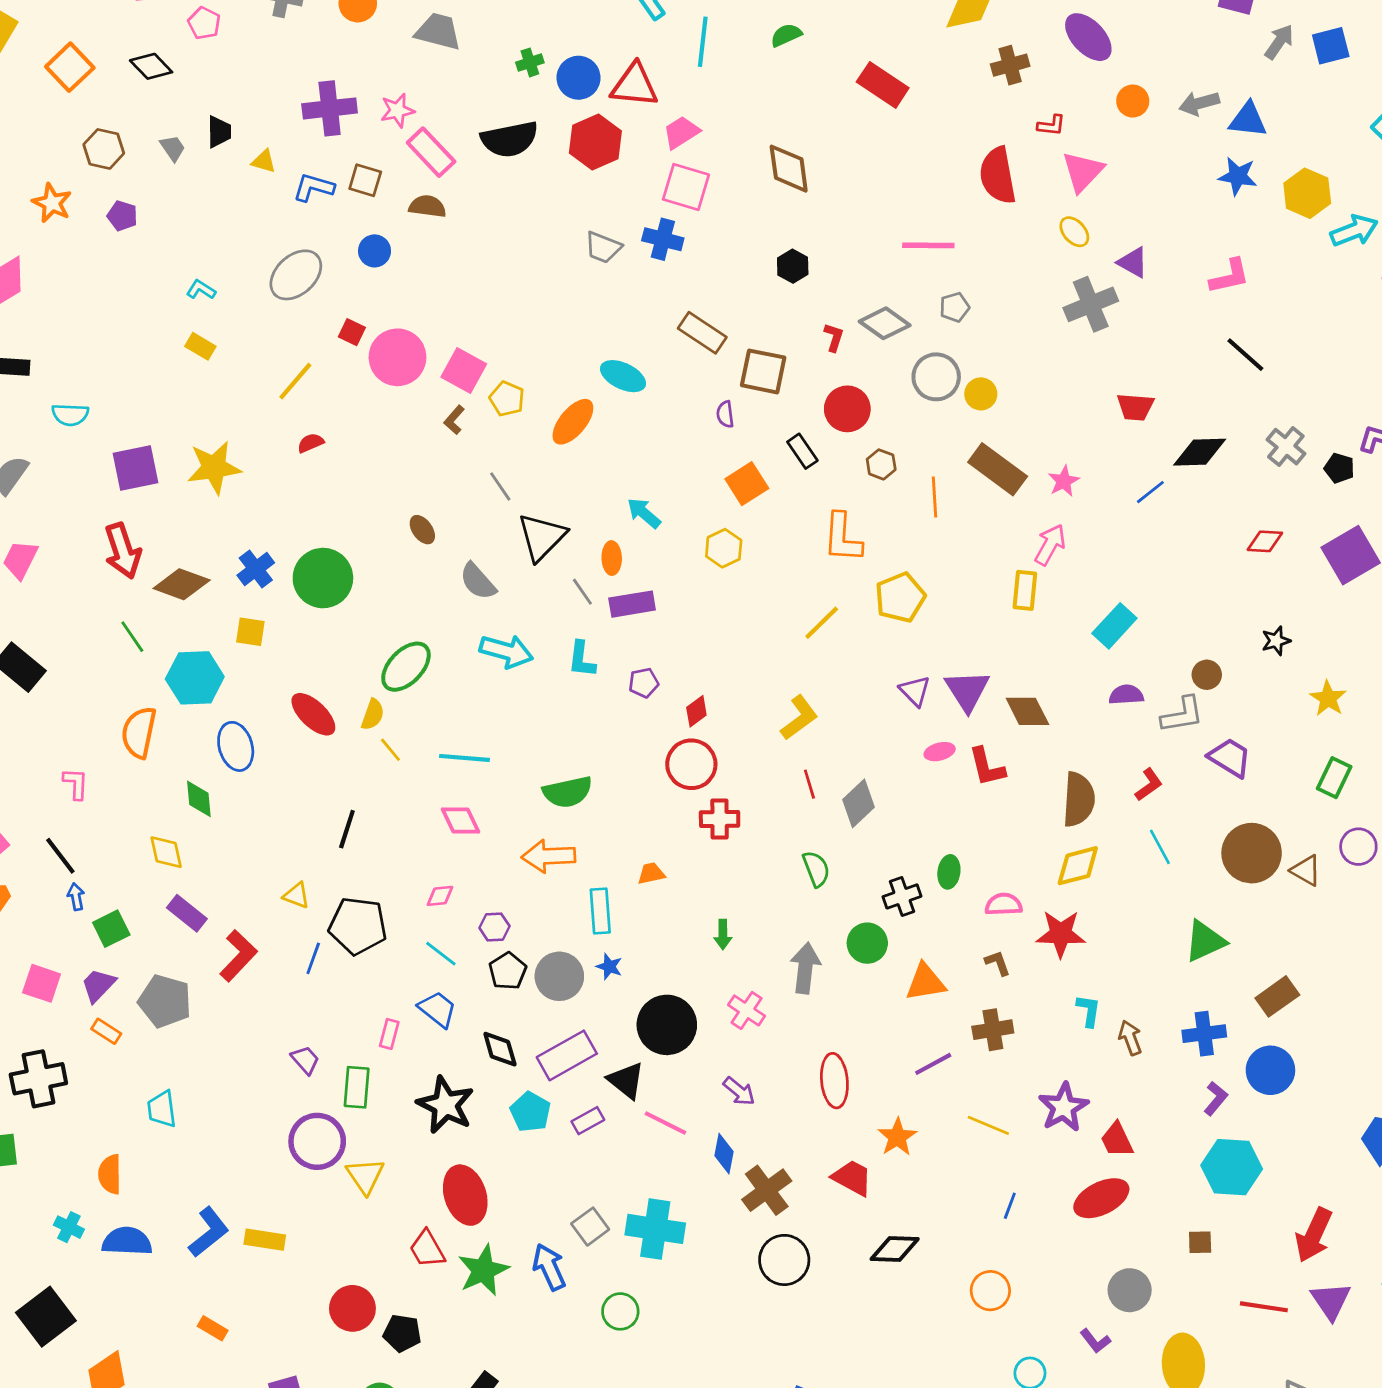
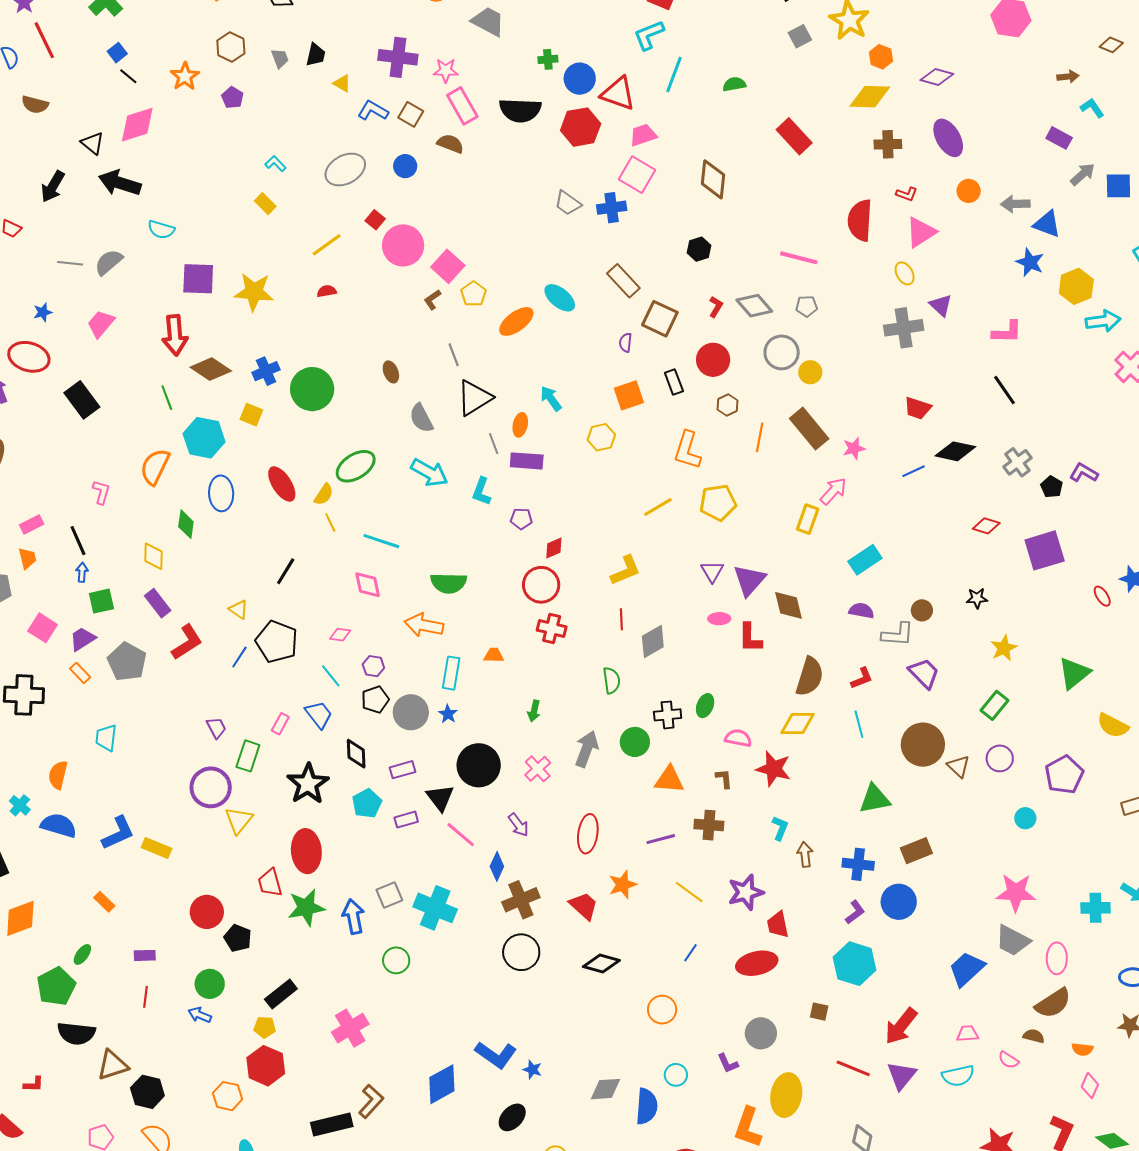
blue cross: (663, 239) -> (612, 208), turned -36
purple rectangle: (567, 1055) -> (402, 770), size x0.6

